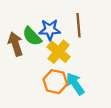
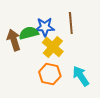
green semicircle: (32, 36) -> (29, 33), turned 120
cyan arrow: (75, 84) -> (81, 76), moved

